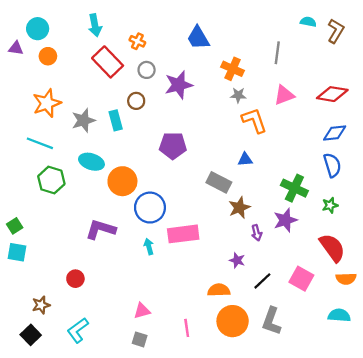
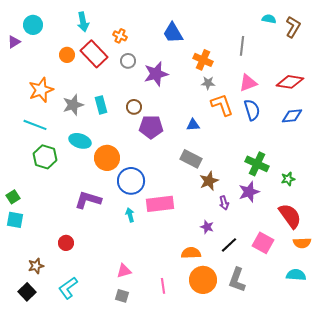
purple triangle: (16, 48) -> (14, 42), turned -40
orange circle: (48, 56) -> (67, 55), moved
brown circle: (136, 101) -> (134, 107), moved
blue triangle: (245, 159) -> (193, 125), moved
blue semicircle: (332, 165) -> (252, 110), moved

